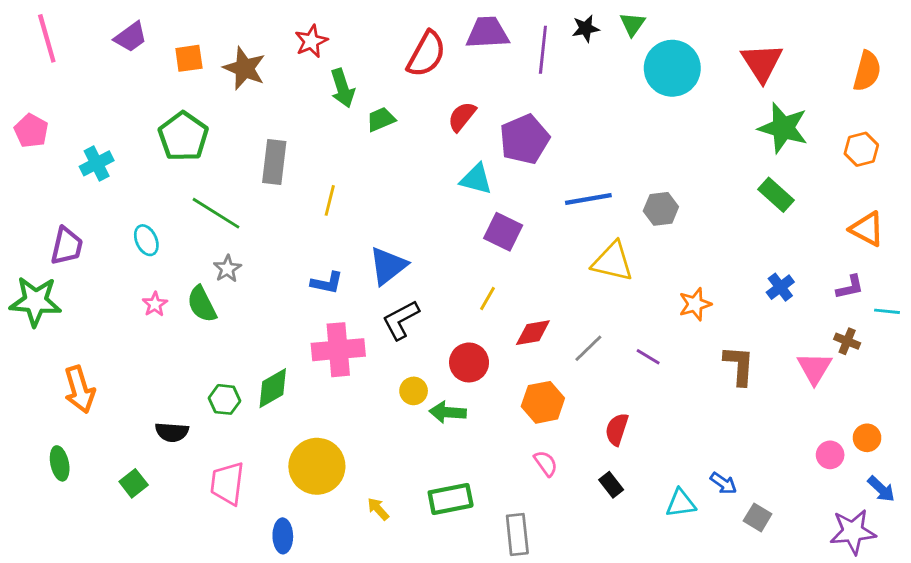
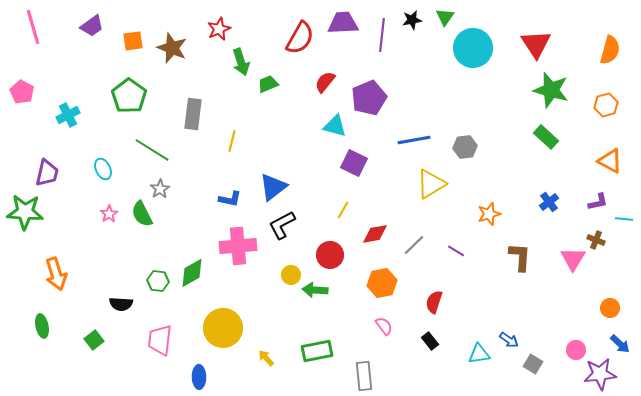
yellow triangle: (613, 262) -> (431, 184), turned -44
pink circle: (830, 455) -> (576, 350), moved

